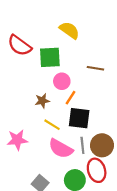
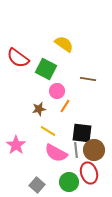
green square: (50, 57) -> (46, 69), turned 30
black square: (79, 118) -> (82, 133), moved
pink star: (17, 140) -> (16, 145), turned -30

